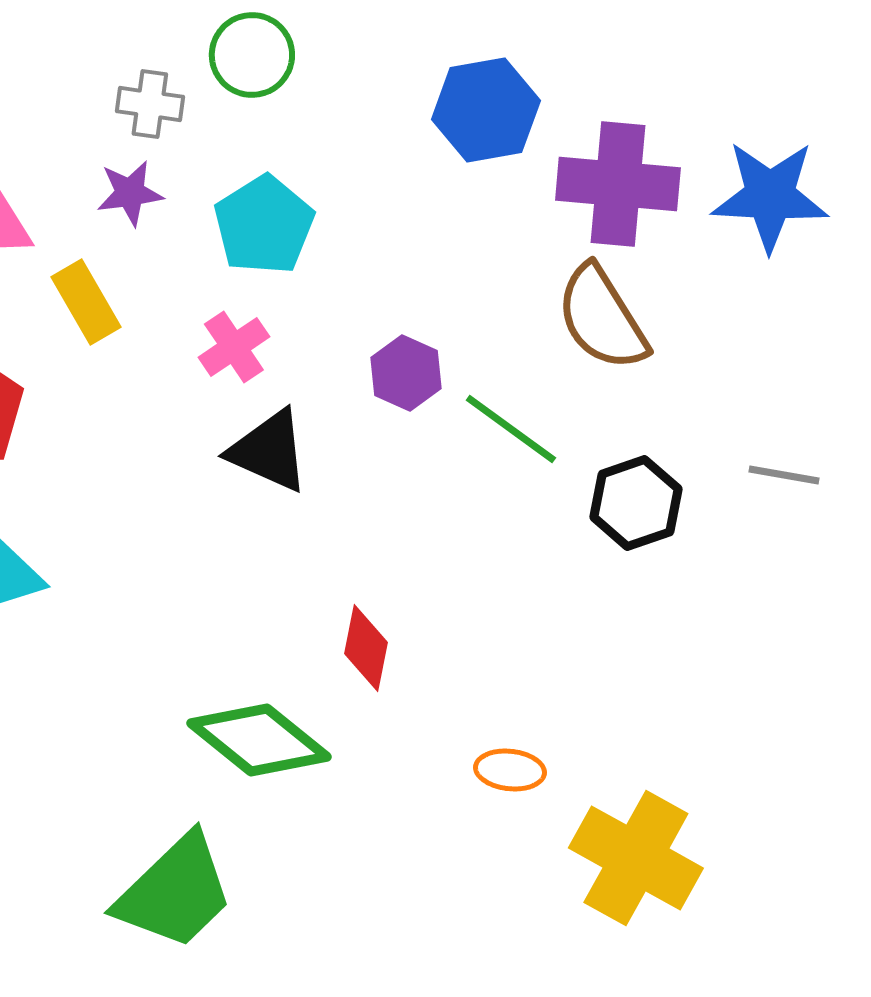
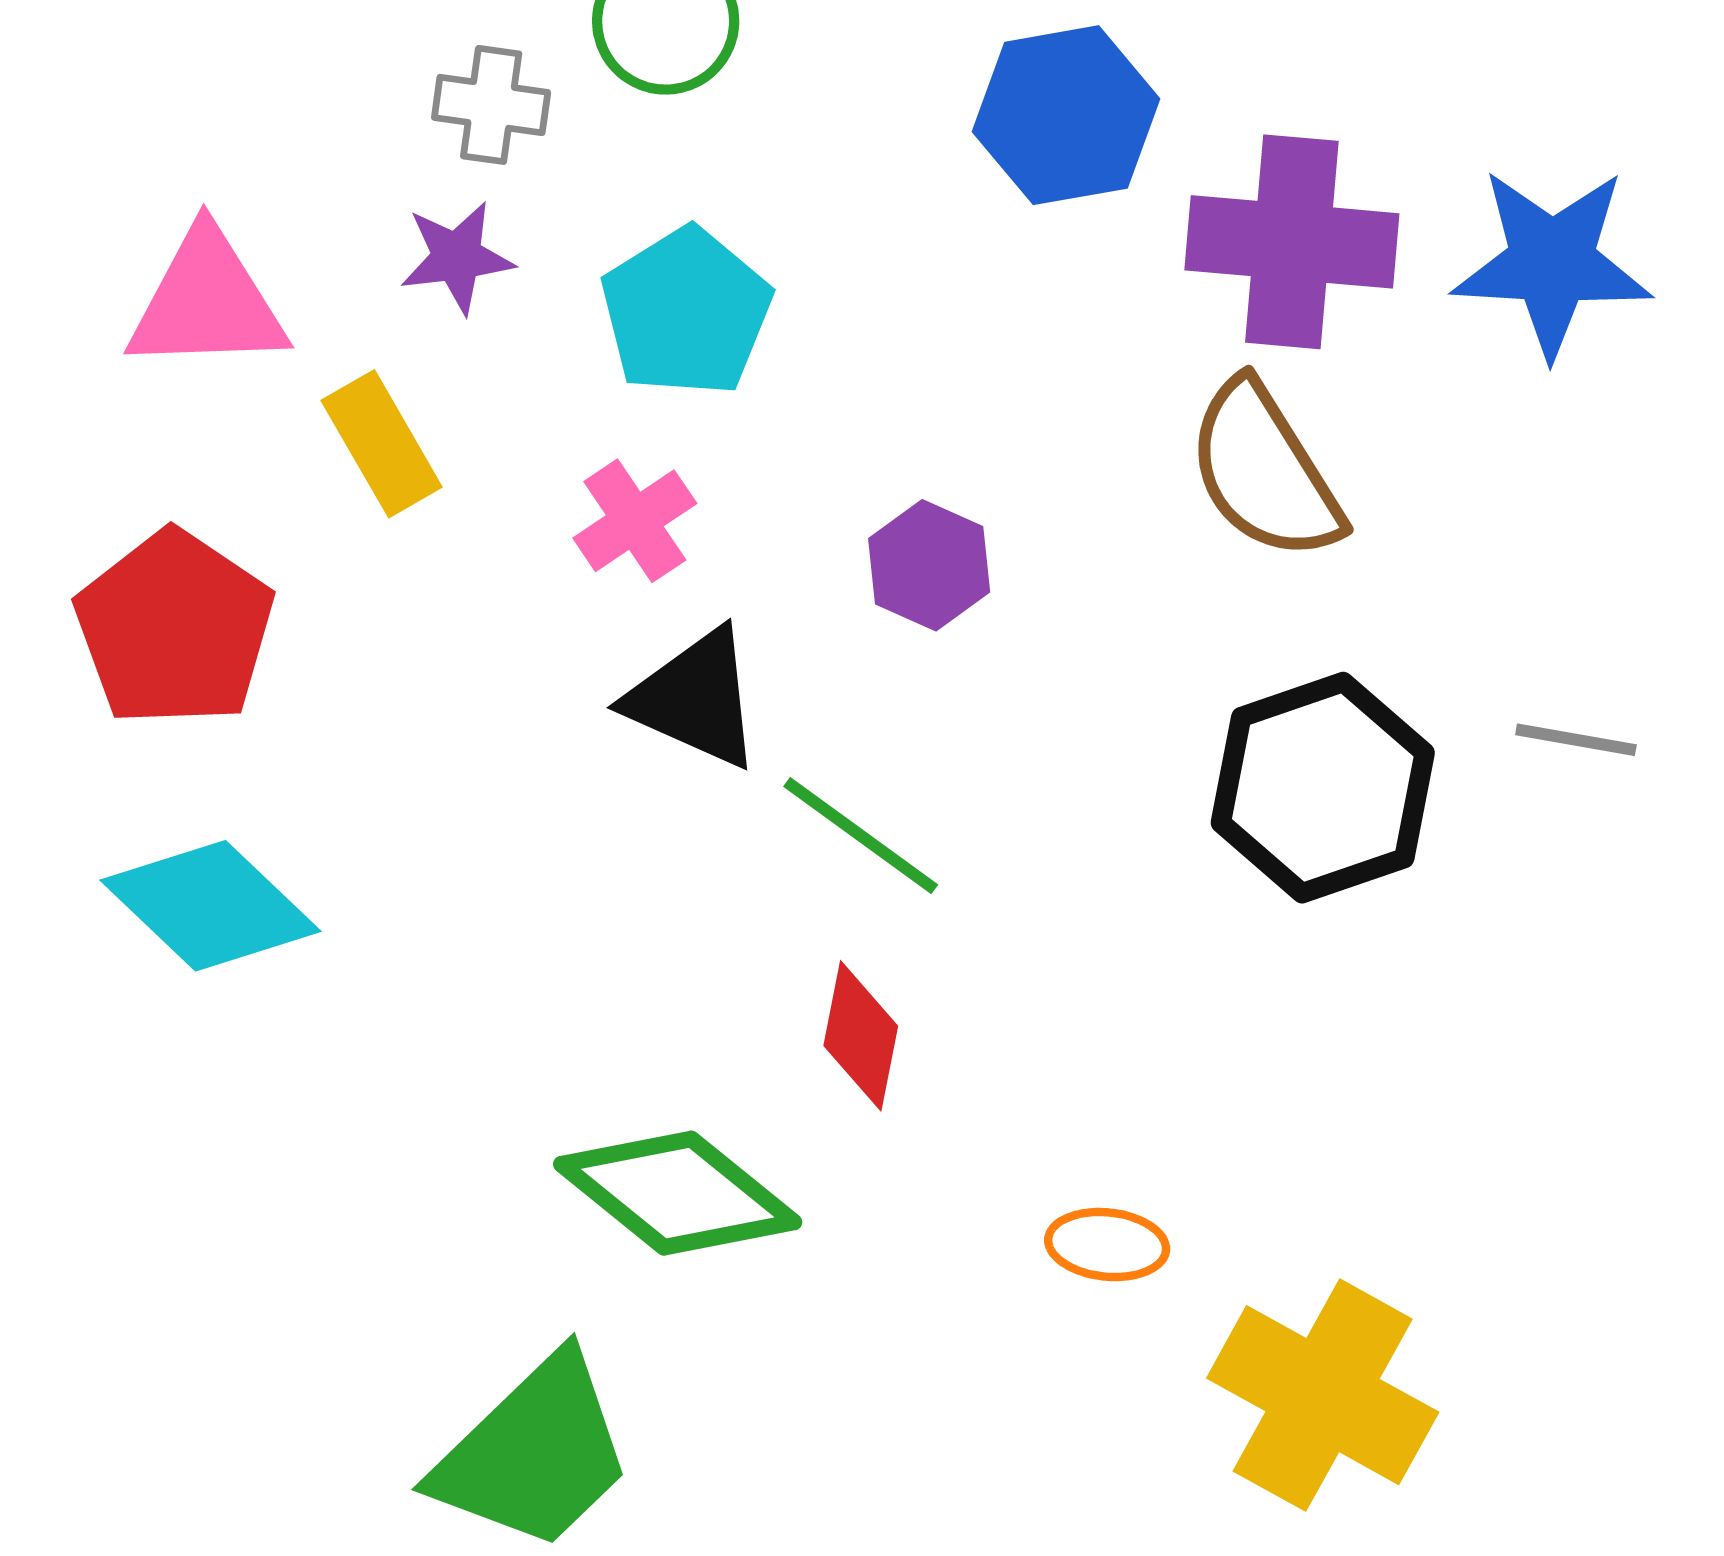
green line: (511, 429) -> (861, 836), moved
black hexagon: (636, 503) -> (1323, 788), size x1.4

